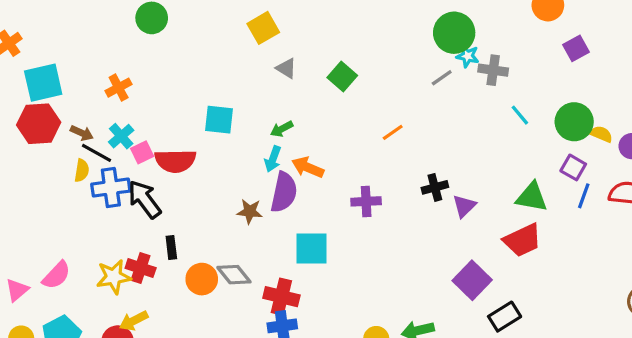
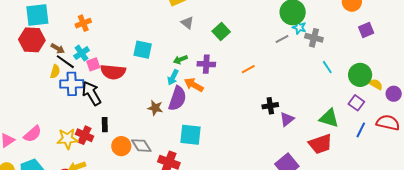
blue line: (584, 196) -> (361, 130), moved
purple cross: (366, 201) -> (206, 64), moved

